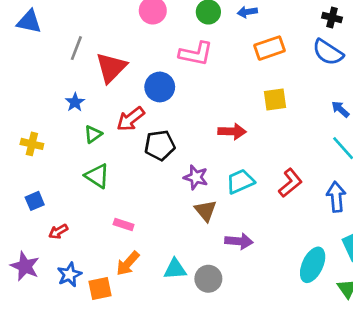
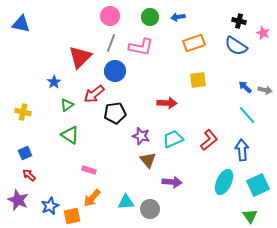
gray line: (76, 48) -> (111, 43), moved
red arrow: (58, 231) -> (29, 175), moved, turned 72
cyan ellipse: (313, 265) -> (224, 182), moved

